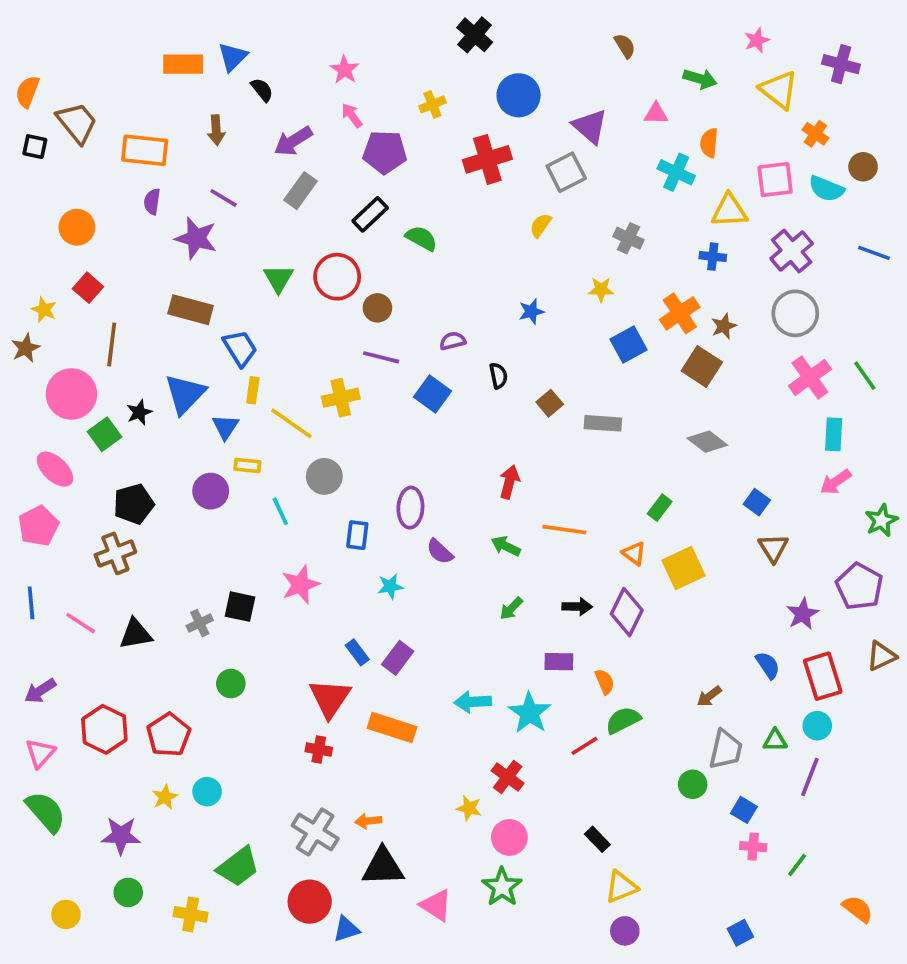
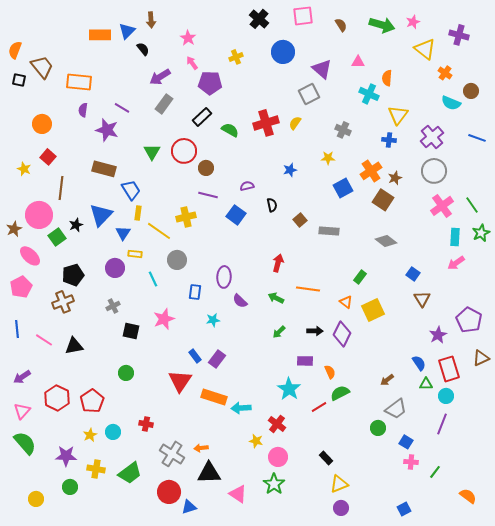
green arrow: (700, 79) -> (382, 25), moved, size x1.4
brown arrow: (216, 130) -> (151, 20), moved
red cross: (487, 159) -> (266, 123), moved
pink square: (775, 180) -> (303, 16), moved
yellow triangle: (729, 211) -> (398, 115), turned -50
brown star: (26, 348) -> (14, 229), moved
green star: (881, 520) -> (481, 233), moved
gray cross: (200, 623) -> (113, 306), moved
cyan arrow: (473, 702) -> (241, 408), moved
green triangle: (775, 740) -> (426, 384), moved
red cross: (319, 749) -> (146, 424), moved
gray trapezoid: (726, 749) -> (396, 409), turned 40
yellow cross: (191, 914) -> (96, 469), moved

